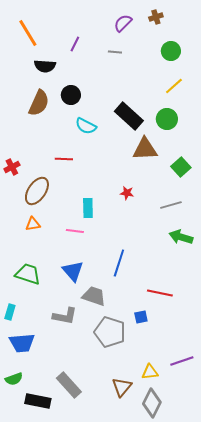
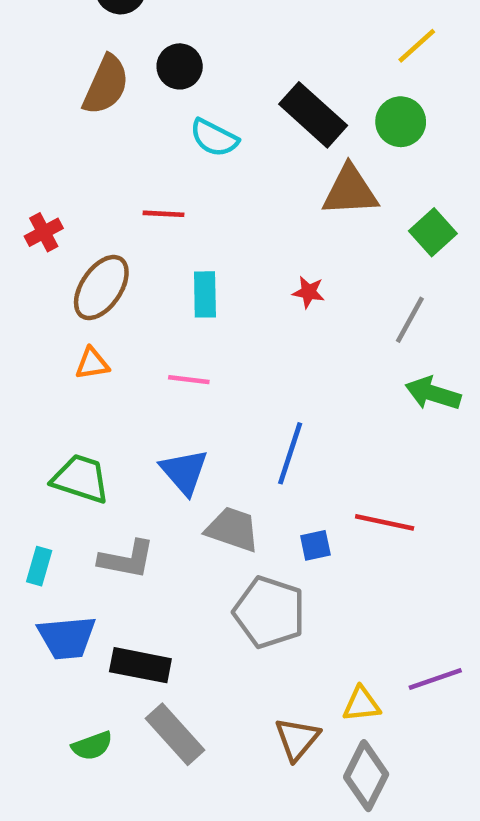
gray line: (171, 205) -> (410, 320), turned -45
cyan rectangle: (88, 208) -> (205, 294), moved
gray L-shape: (65, 316) -> (127, 559), moved
blue square: (141, 317) -> (315, 545), moved
green semicircle: (14, 379) -> (92, 746), moved
black rectangle: (38, 401) -> (140, 665), moved

